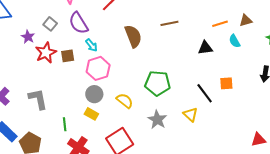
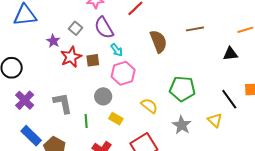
gray circle: (94, 94) -> (103, 96), moved
green line: (65, 124) -> (86, 121), moved

